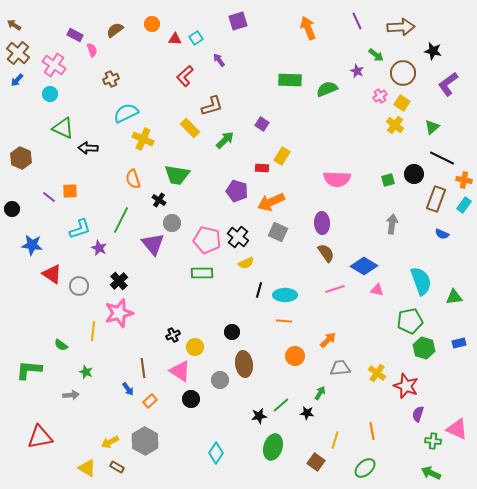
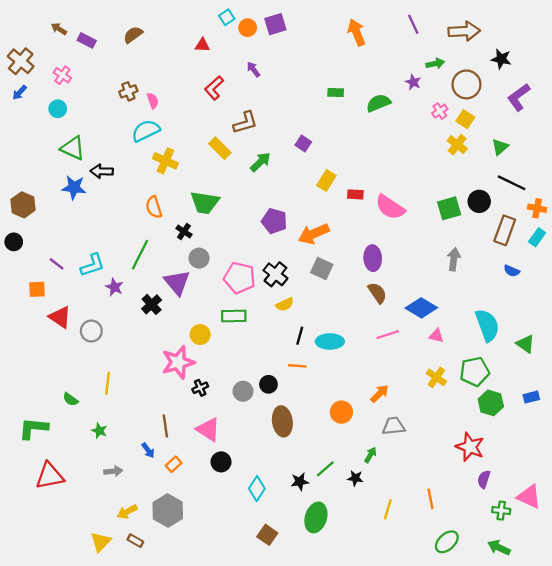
orange circle: (152, 24) -> (248, 28), moved
brown arrow: (14, 25) -> (59, 29), moved
cyan square: (196, 38) -> (227, 17), moved
pink semicircle: (92, 50) -> (153, 101), moved
green arrow: (376, 55) -> (435, 64), turned -49
pink cross: (54, 65) -> (62, 75), size x0.7
green rectangle: (290, 80) -> (336, 93), size x0.6
brown hexagon: (21, 158) -> (23, 205), moved
red rectangle: (262, 168) -> (355, 194), moved
pink semicircle: (337, 179) -> (390, 207), turned 32
green square: (388, 180) -> (449, 208), size x1.5
orange square: (70, 191) -> (37, 289), moved
purple line: (49, 197) -> (57, 264), moved
blue star: (32, 245) -> (74, 187), moved
black cross: (119, 281) -> (152, 304), moved
green triangle: (454, 297) -> (526, 344), turned 42
pink star: (119, 313) -> (178, 362), moved
orange line: (284, 321) -> (297, 366), moved
yellow circle: (195, 347) -> (200, 335), moved
yellow cross: (377, 373) -> (436, 377), moved
gray circle: (220, 380) -> (243, 391), moved
gray arrow: (71, 395) -> (113, 471), moved
red triangle: (40, 437) -> (50, 476), moved
cyan diamond: (216, 453) -> (257, 489), moved
brown square: (316, 462) -> (267, 535), moved
yellow triangle: (87, 468) -> (101, 542), turned 42
green ellipse: (365, 468) -> (447, 542), moved

